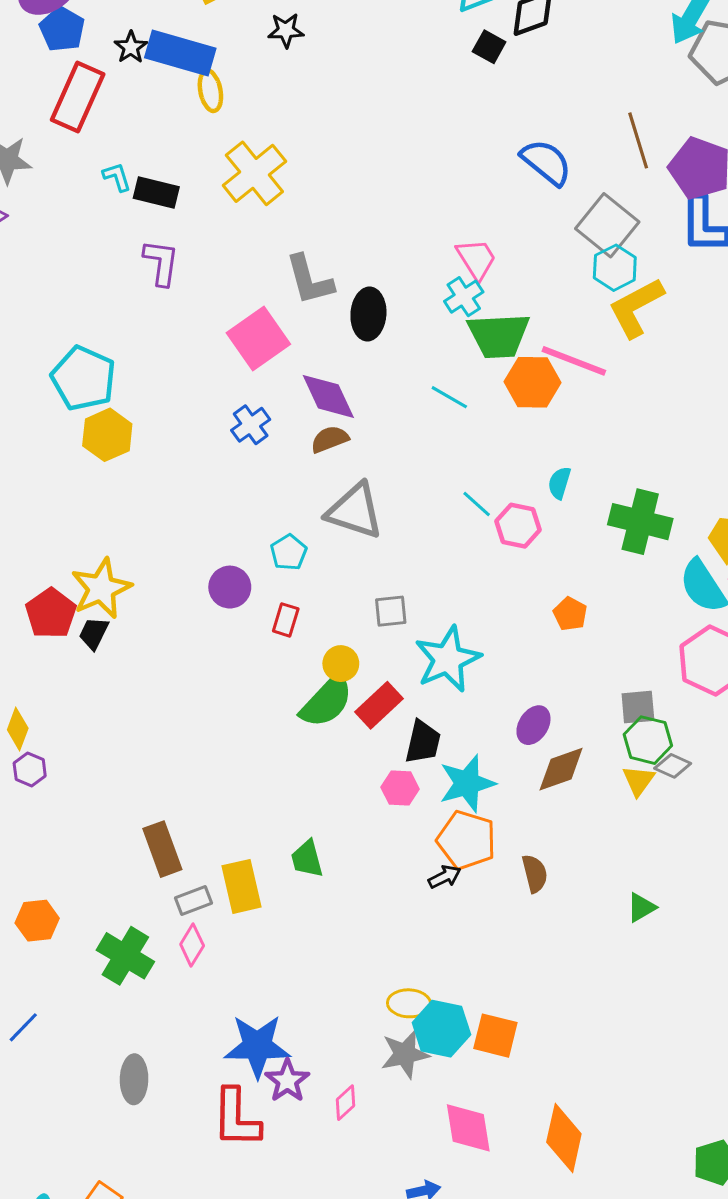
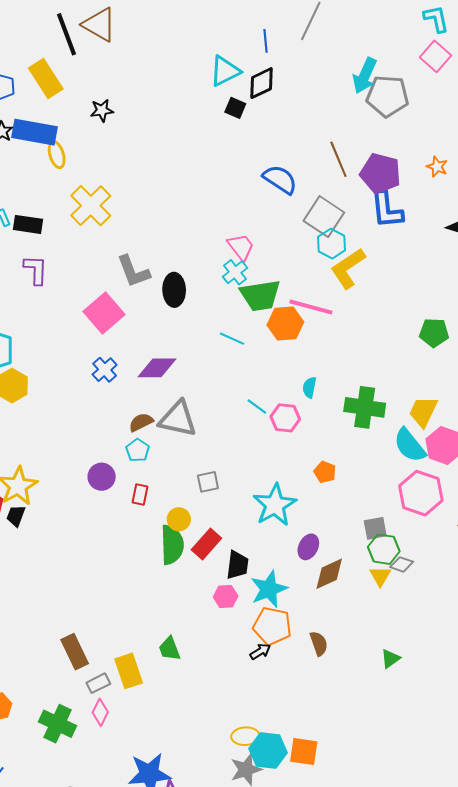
purple diamond: (328, 396) -> (157, 368), moved, turned -60
brown semicircle: (330, 439) -> (141, 422), moved
cyan star: (448, 659) -> (275, 505), moved
green semicircle: (327, 701) -> (172, 545), turned -39

